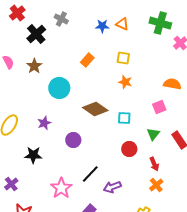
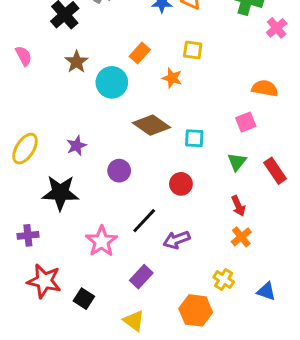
brown star: (34, 66) -> (76, 62), moved
orange star: (125, 82) -> (172, 78), moved
cyan circle: (59, 88) -> (112, 82), moved
red circle: (129, 149) -> (181, 184), moved
black star: (33, 155) -> (60, 193), size x1.4
purple cross: (11, 184) -> (28, 235), turned 32

